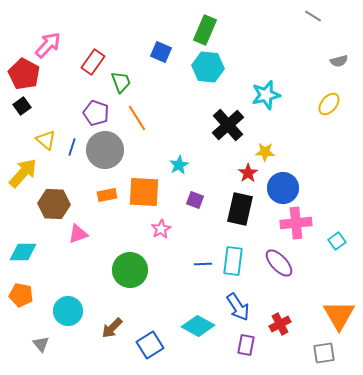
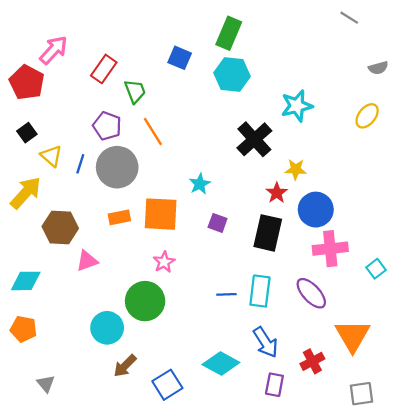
black square: (22, 106) -> (27, 133), moved
pink star: (161, 229) -> (164, 262), moved
cyan circle: (68, 311) -> (107, 328), moved
orange triangle: (339, 315) -> (353, 336), moved

